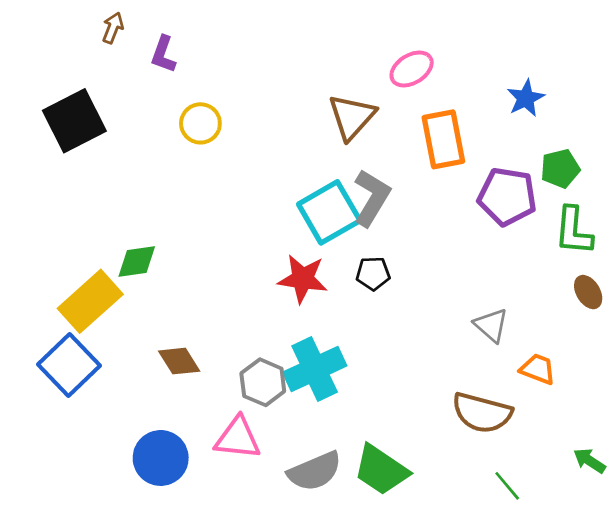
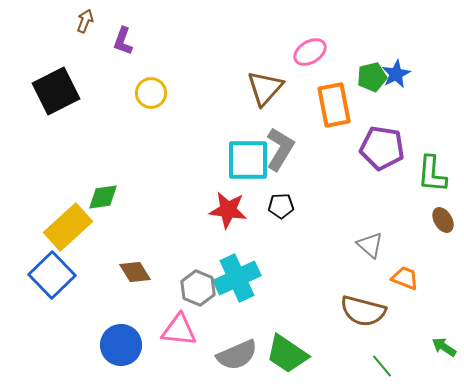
green pentagon: (560, 169) -> (372, 77), moved
cyan square: (329, 212) -> (248, 160), turned 30

